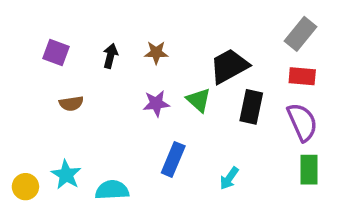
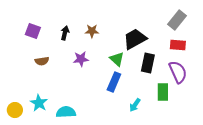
purple star: (156, 103) -> (81, 59), moved
blue rectangle: (173, 159) -> (114, 82), moved
green rectangle: (309, 170) -> (163, 92), moved

